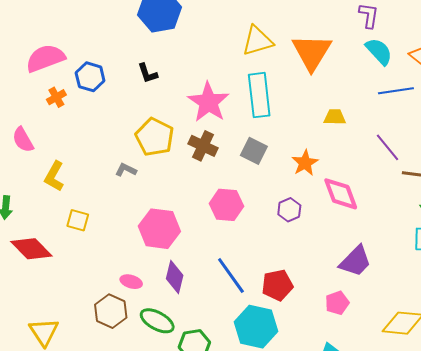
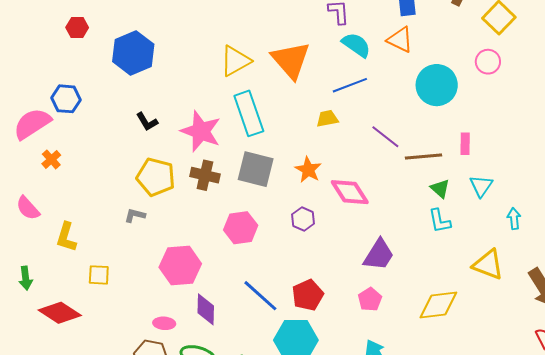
black L-shape: (148, 73) -> (147, 122), moved
blue hexagon: (90, 77) -> (66, 99), moved
blue line: (396, 91) -> (350, 85), moved
gray square: (254, 151) -> (256, 169), size x1.4

